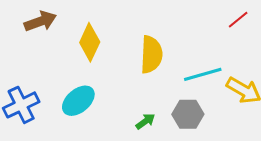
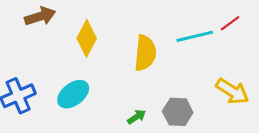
cyan line: (203, 74) -> (195, 36), moved

